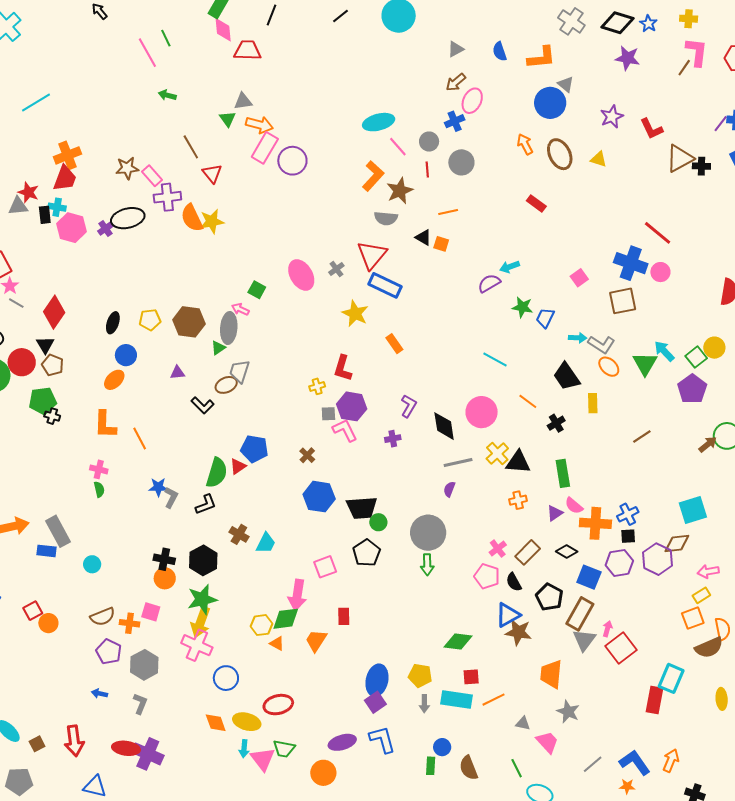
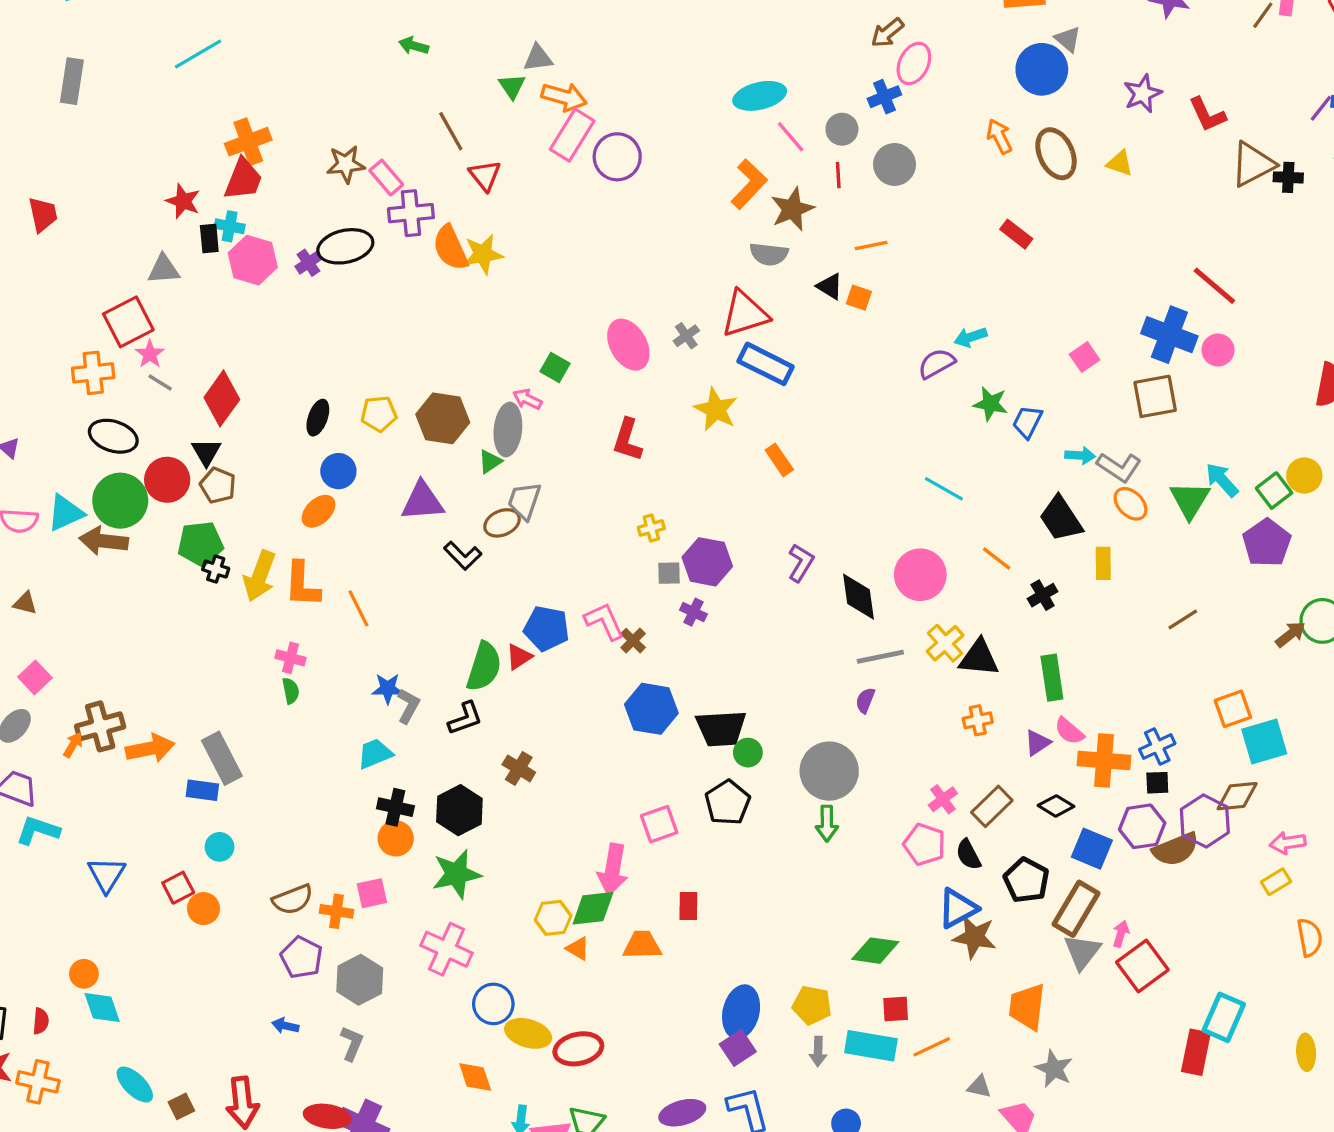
gray triangle: (18, 206) -> (164, 269), moved
red triangle: (372, 255) -> (745, 314), turned 32
red L-shape: (343, 368) -> (627, 440), moved
purple triangle: (177, 373) -> (422, 501), size x1.8
pink L-shape: (345, 430) -> (604, 621), moved
purple cross: (393, 439) -> (693, 612), moved, turned 35
cyan trapezoid: (266, 543) -> (375, 754), moved, turned -140
cyan circle: (92, 564) -> (219, 847), moved
pink square: (151, 612) -> (372, 893), turned -30
orange square: (693, 618) -> (1233, 709), moved
yellow arrow: (201, 622) -> (260, 576), moved
orange trapezoid: (316, 641) -> (642, 945), turned 55
brown semicircle: (709, 648) -> (1176, 849), moved
yellow ellipse: (247, 722) -> (528, 1033), moved

